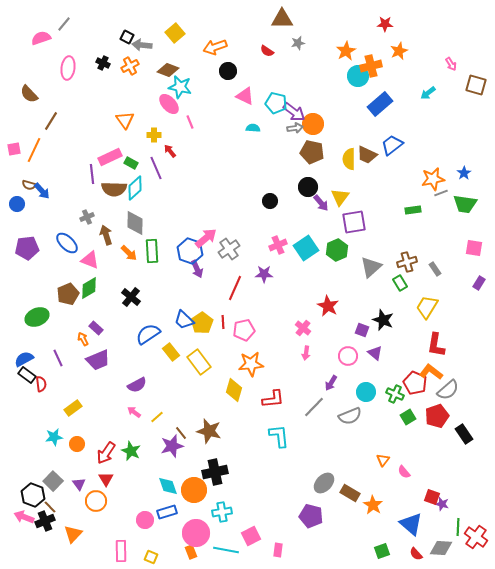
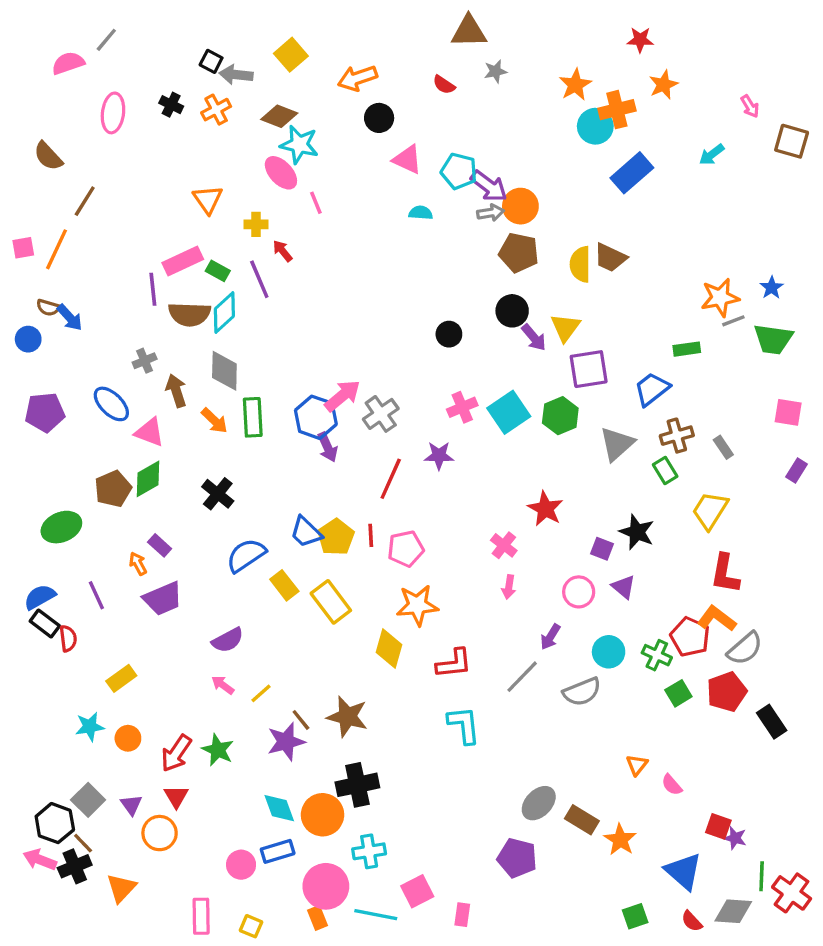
blue trapezoid: (392, 145) -> (652, 389), moved

